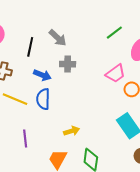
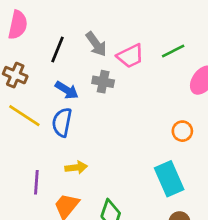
pink trapezoid: (115, 74) -> (130, 56), moved
yellow arrow: (72, 131) -> (76, 167), moved
purple line: (25, 139) -> (36, 182), moved

